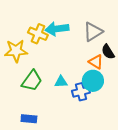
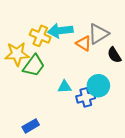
orange triangle: (96, 62) -> (84, 43), moved
green trapezoid: (32, 81) -> (34, 66), moved
blue rectangle: (29, 119) -> (31, 126), turned -35

